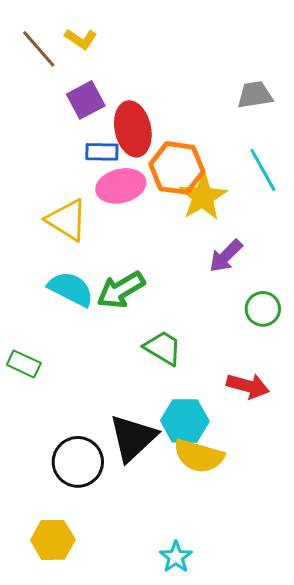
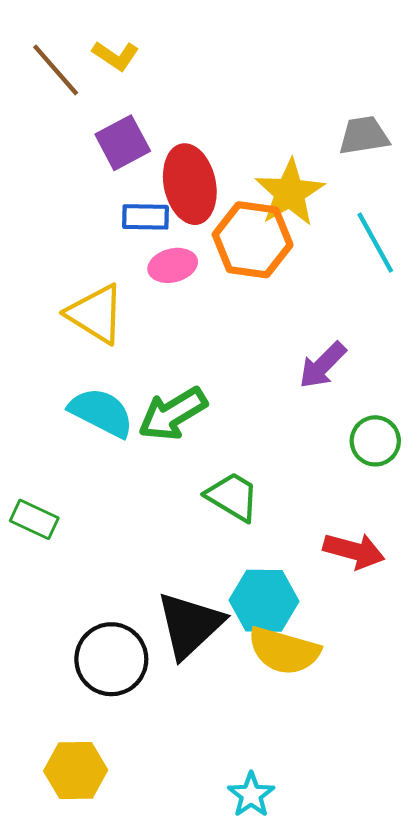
pink ellipse: (121, 186) -> (173, 265), size x0.7
yellow star: (203, 197) -> (290, 193), moved

